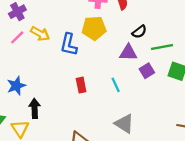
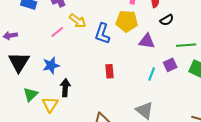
black semicircle: (139, 32) -> (167, 20), moved
pink line: (17, 37) -> (57, 32), moved
purple triangle: (128, 53) -> (147, 41), moved
cyan line: (116, 85) -> (152, 74), moved, turned 40

